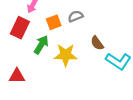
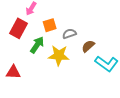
gray semicircle: (75, 16) -> (69, 34), moved
brown semicircle: (97, 43) -> (88, 46), turned 80

